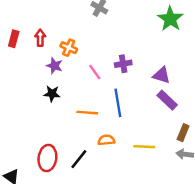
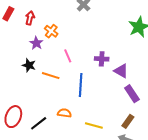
purple cross: (123, 64) -> (102, 59), moved
purple rectangle: (167, 100) -> (132, 94), moved
orange line: (87, 113) -> (51, 76), moved

